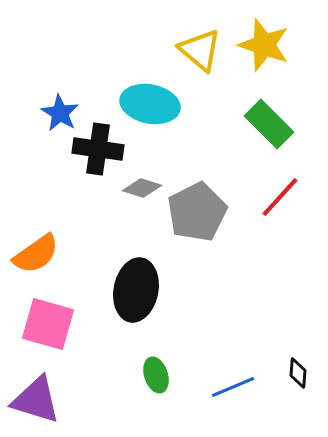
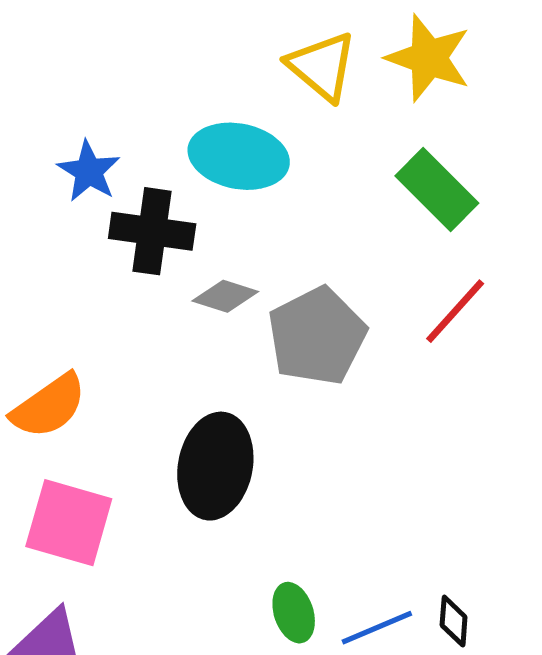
black diamond: (298, 373) -> (454, 621), moved
green ellipse: (156, 375) -> (294, 613), moved

